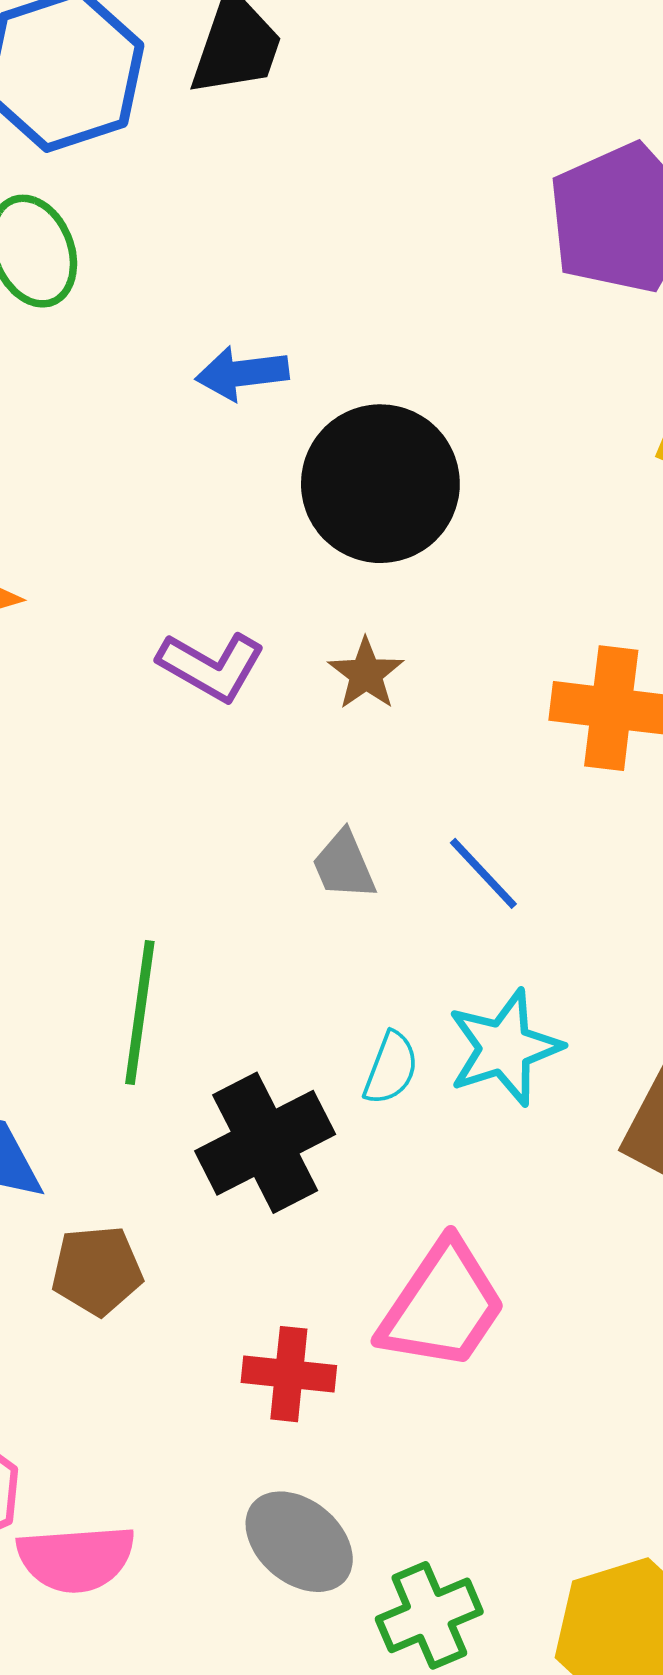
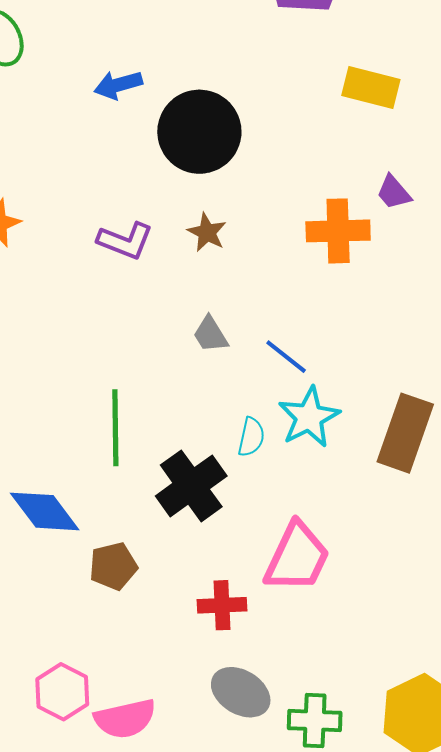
blue line: (483, 873) -> (286, 357), moved
green cross: (429, 1615) -> (315, 720), turned 34

